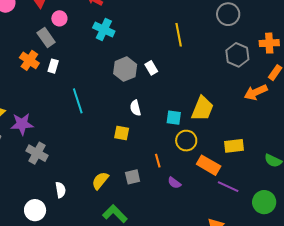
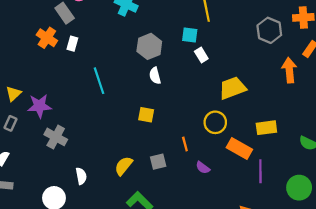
white rectangle: (151, 68) -> (201, 55), moved
orange arrow: (256, 92) -> (289, 70), turned 110
white semicircle: (135, 108) -> (155, 76), moved
yellow trapezoid: (203, 109) -> (232, 88), turned -132
cyan square: (174, 118) -> (190, 35), moved
purple line: (228, 187) -> (260, 171), turned 65

